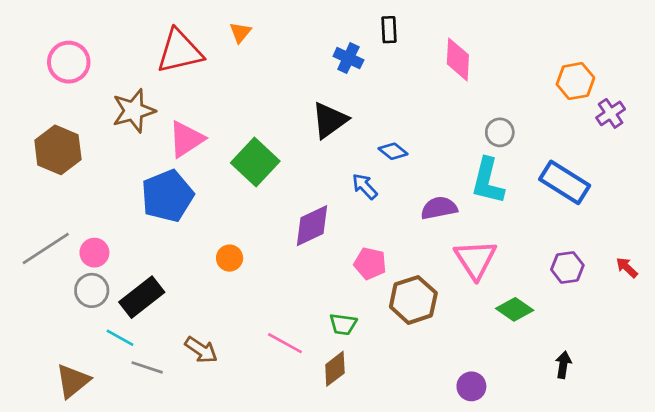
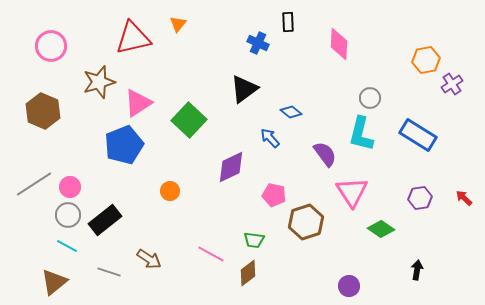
purple semicircle: (439, 208) -> (325, 154), turned 64
cyan line: (120, 338) -> (67, 246), moved

